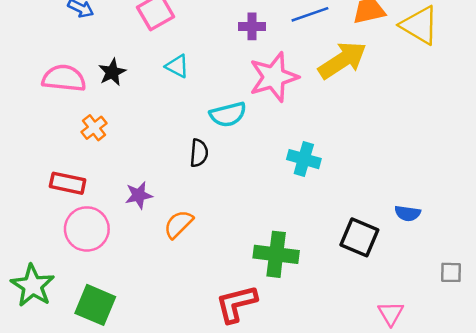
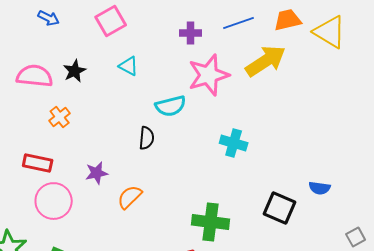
gray square: (451, 272) -> (356, 237), turned -30

